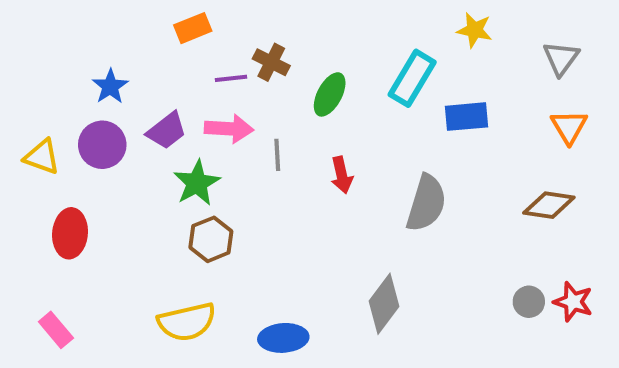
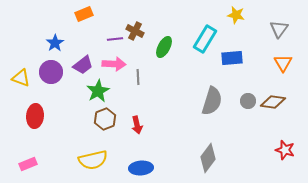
orange rectangle: (193, 28) -> (84, 14), moved
red arrow: (342, 175) -> (137, 125), moved
gray circle: (529, 302) -> (248, 101), moved
gray diamond: (384, 304) -> (208, 158), moved
pink rectangle: (56, 330) -> (28, 164), turned -72

